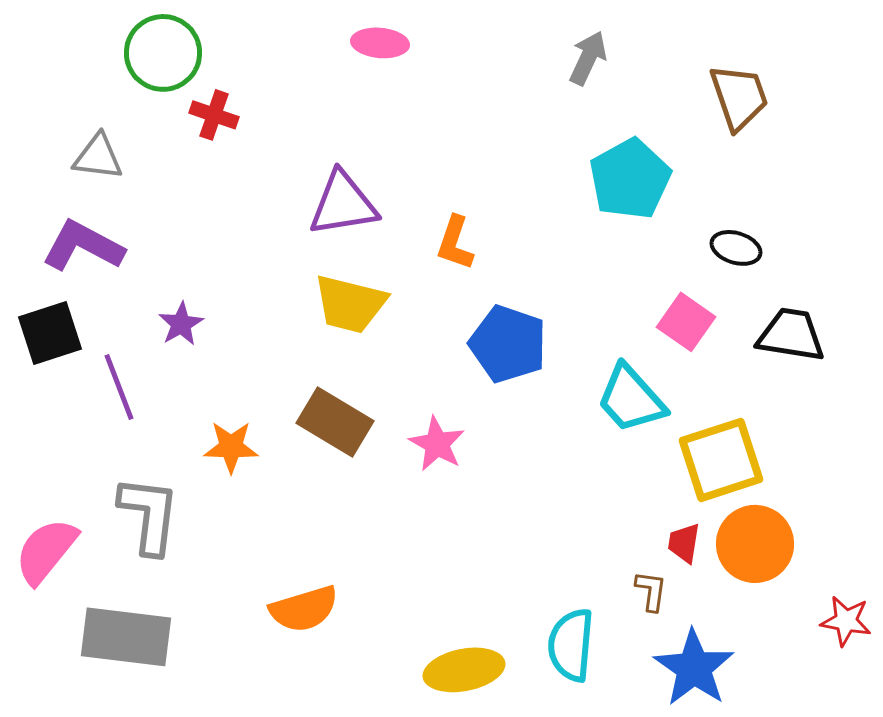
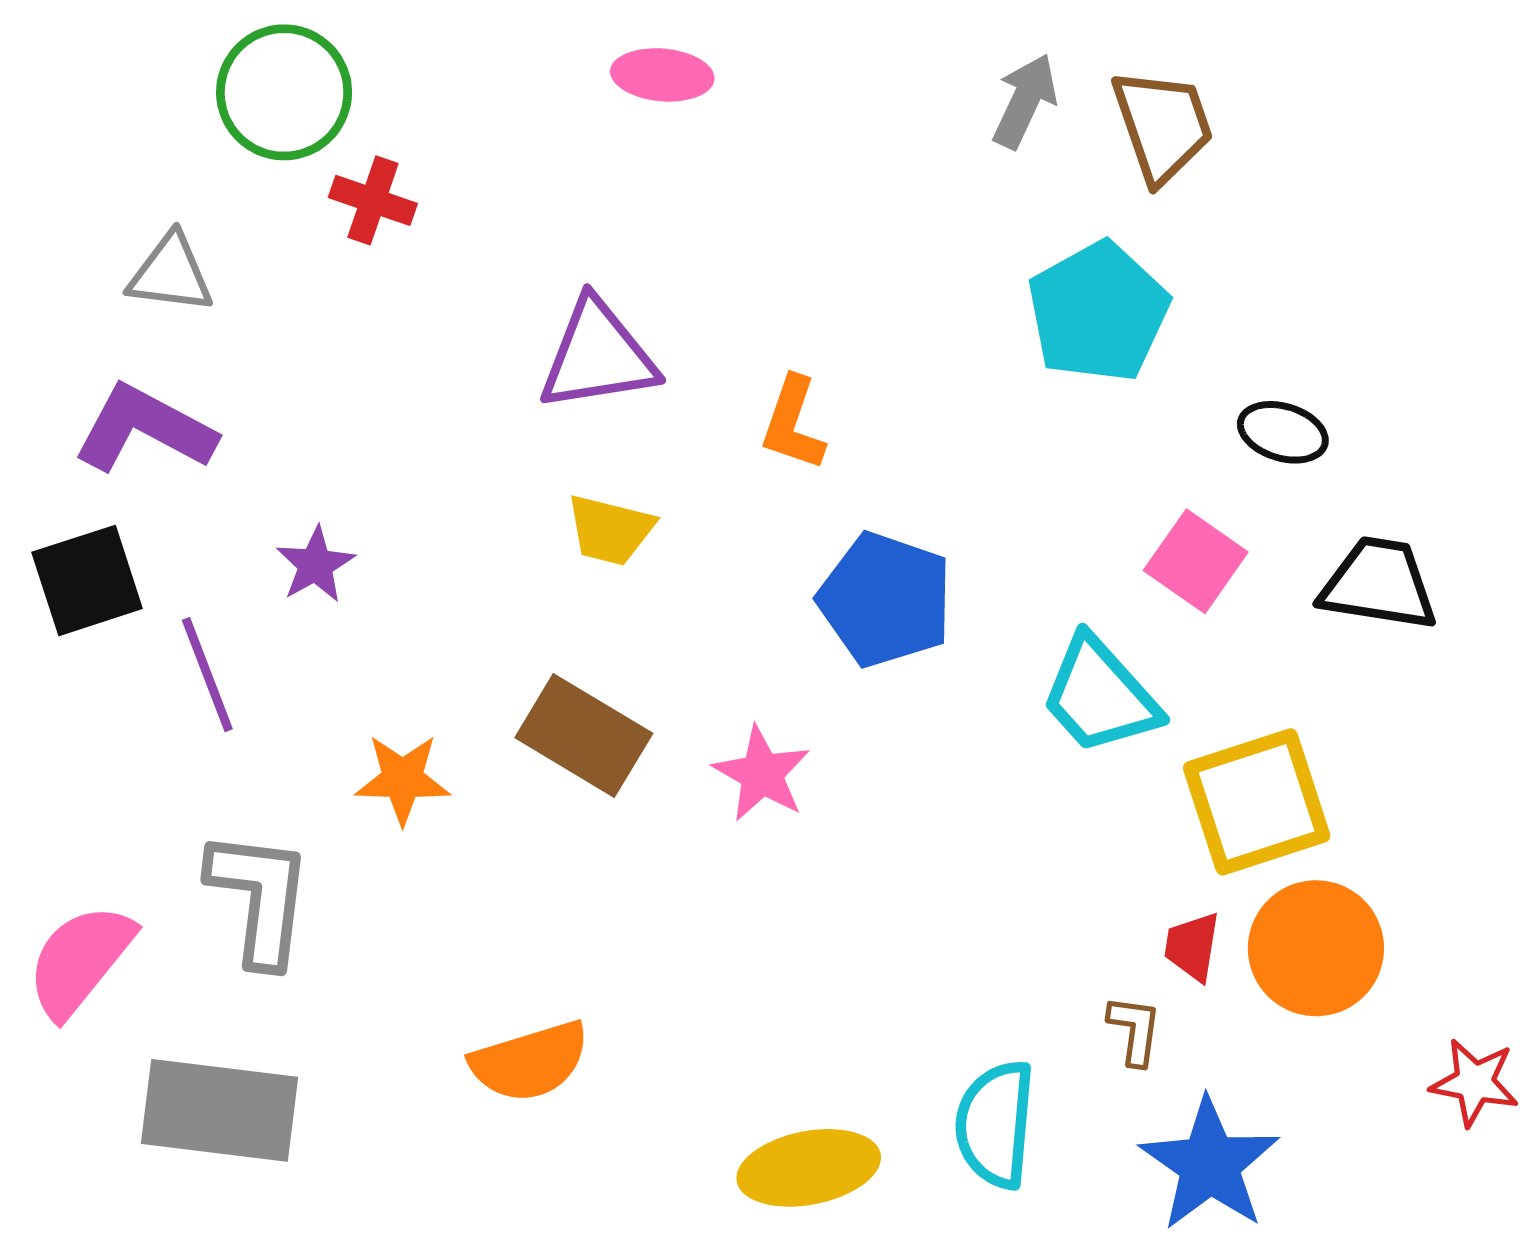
brown trapezoid: (739, 97) -> (1163, 125), moved
yellow trapezoid: (350, 304) -> (610, 530), size x0.7

